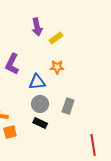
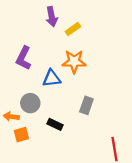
orange star: (57, 67) -> (74, 62), size x1.5
gray circle: (40, 104) -> (30, 103), moved

